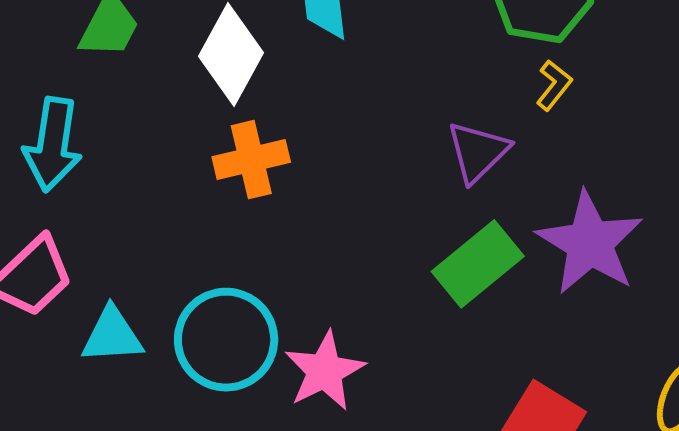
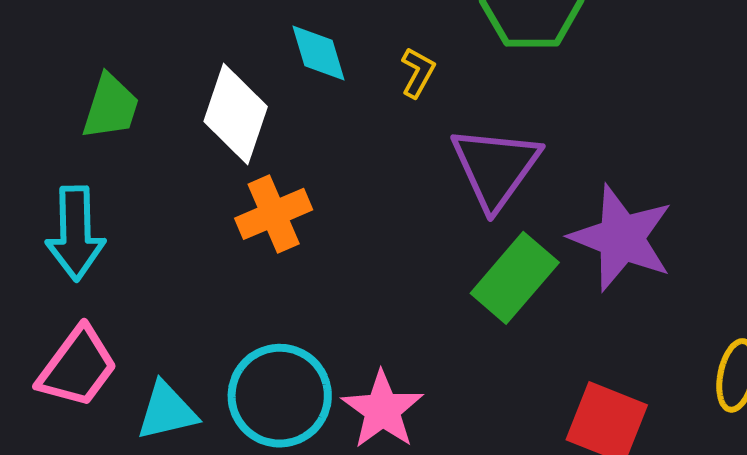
yellow L-shape: (554, 85) -> (418, 73), moved
purple triangle: (478, 152) -> (495, 167), size x1.4

